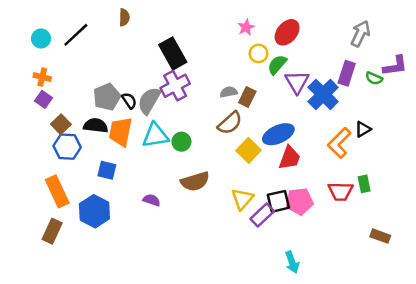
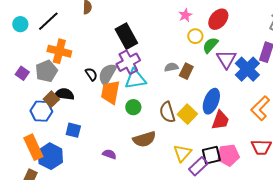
orange cross: (42, 77) -> (59, 51), moved, size x1.6
gray pentagon: (107, 97) -> (46, 71), moved
brown semicircle: (230, 123) -> (167, 112), moved, turned 115
brown square: (61, 124) -> (51, 99), moved
orange trapezoid: (121, 132) -> (110, 92), moved
blue ellipse: (278, 134) -> (211, 101), turned -45
cyan triangle: (155, 135) -> (135, 79), moved
blue hexagon: (94, 211) -> (50, 156), moved

